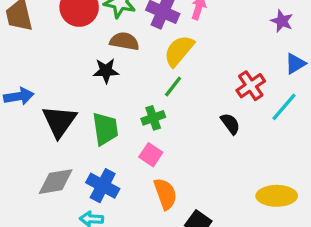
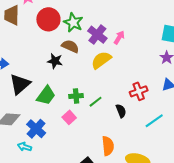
green line: (173, 87) -> (96, 102), moved
cyan line: (284, 107) -> (154, 121), moved
green trapezoid: (105, 129) -> (46, 95), turned 30
orange semicircle: (165, 194) -> (108, 146), moved

